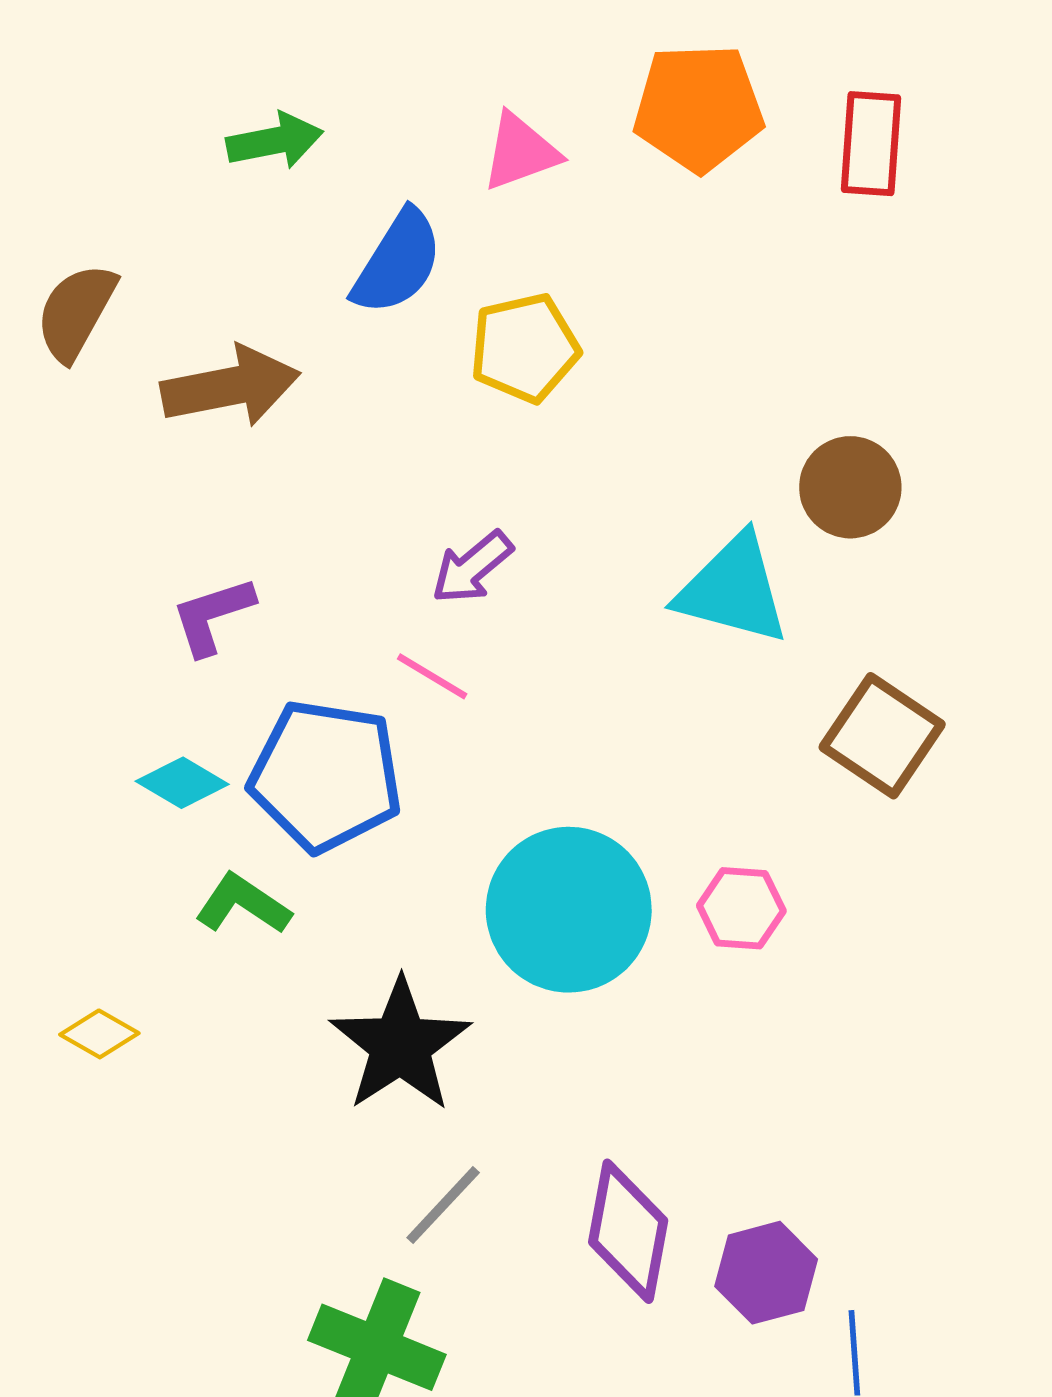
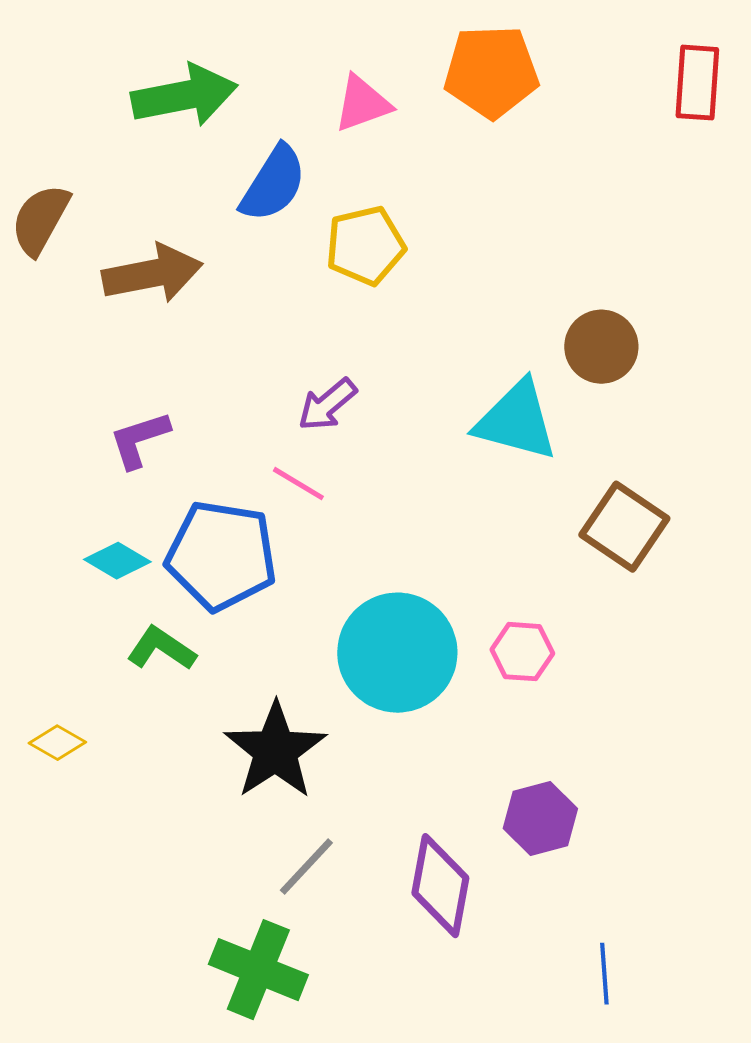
green arrow: (275, 141) -> (184, 96), size x1.5
red rectangle: (871, 144) -> (697, 83), moved
purple hexagon: (766, 1273) -> (540, 819), moved

